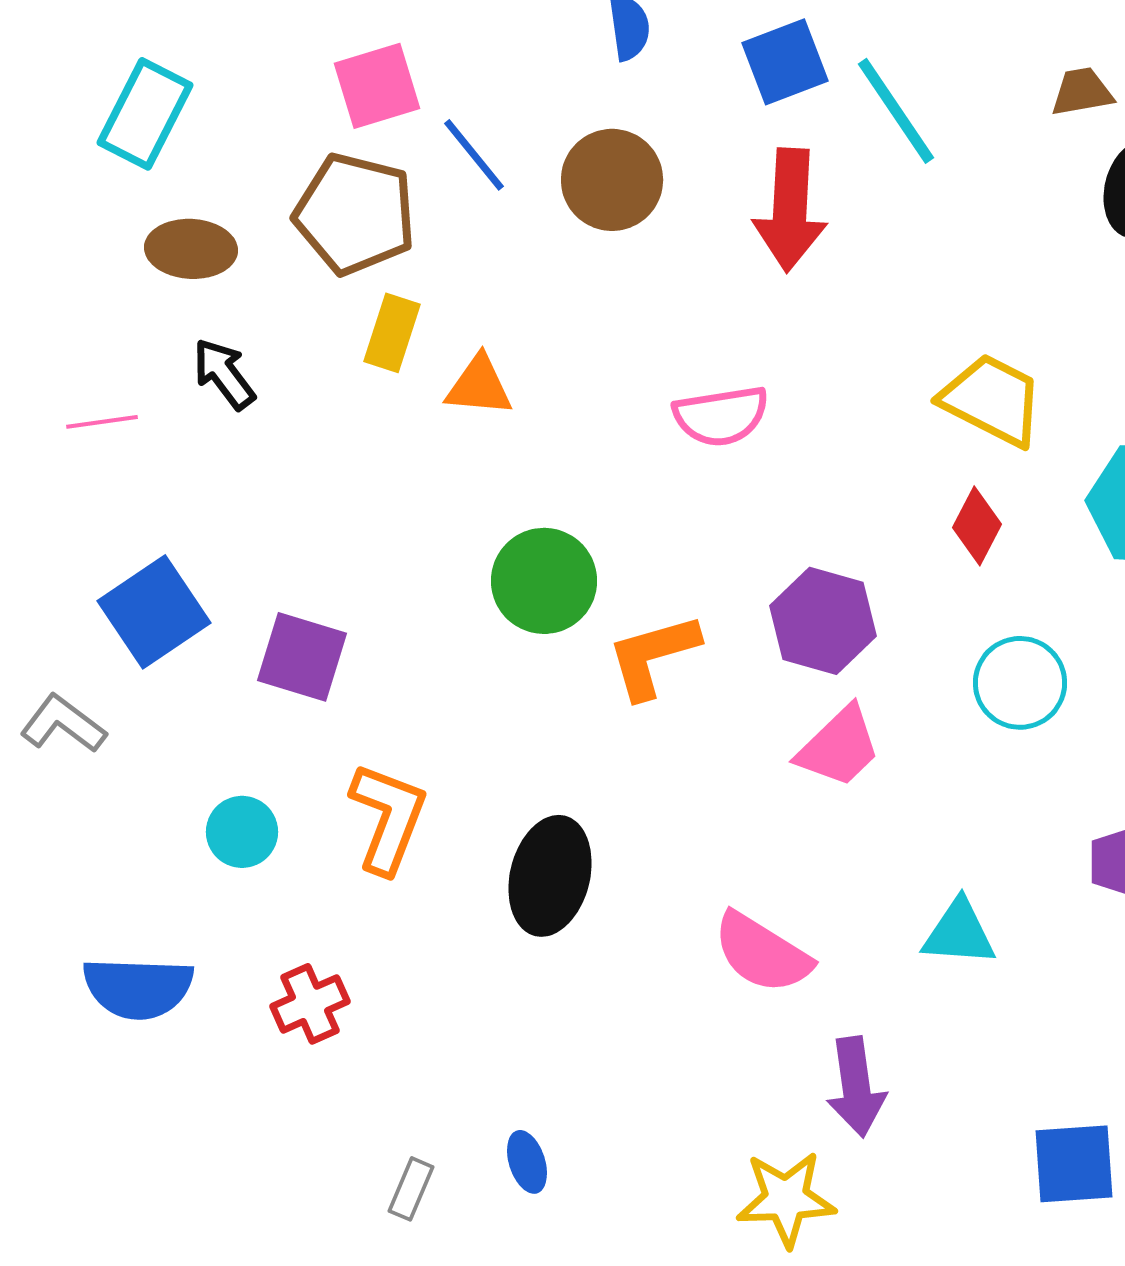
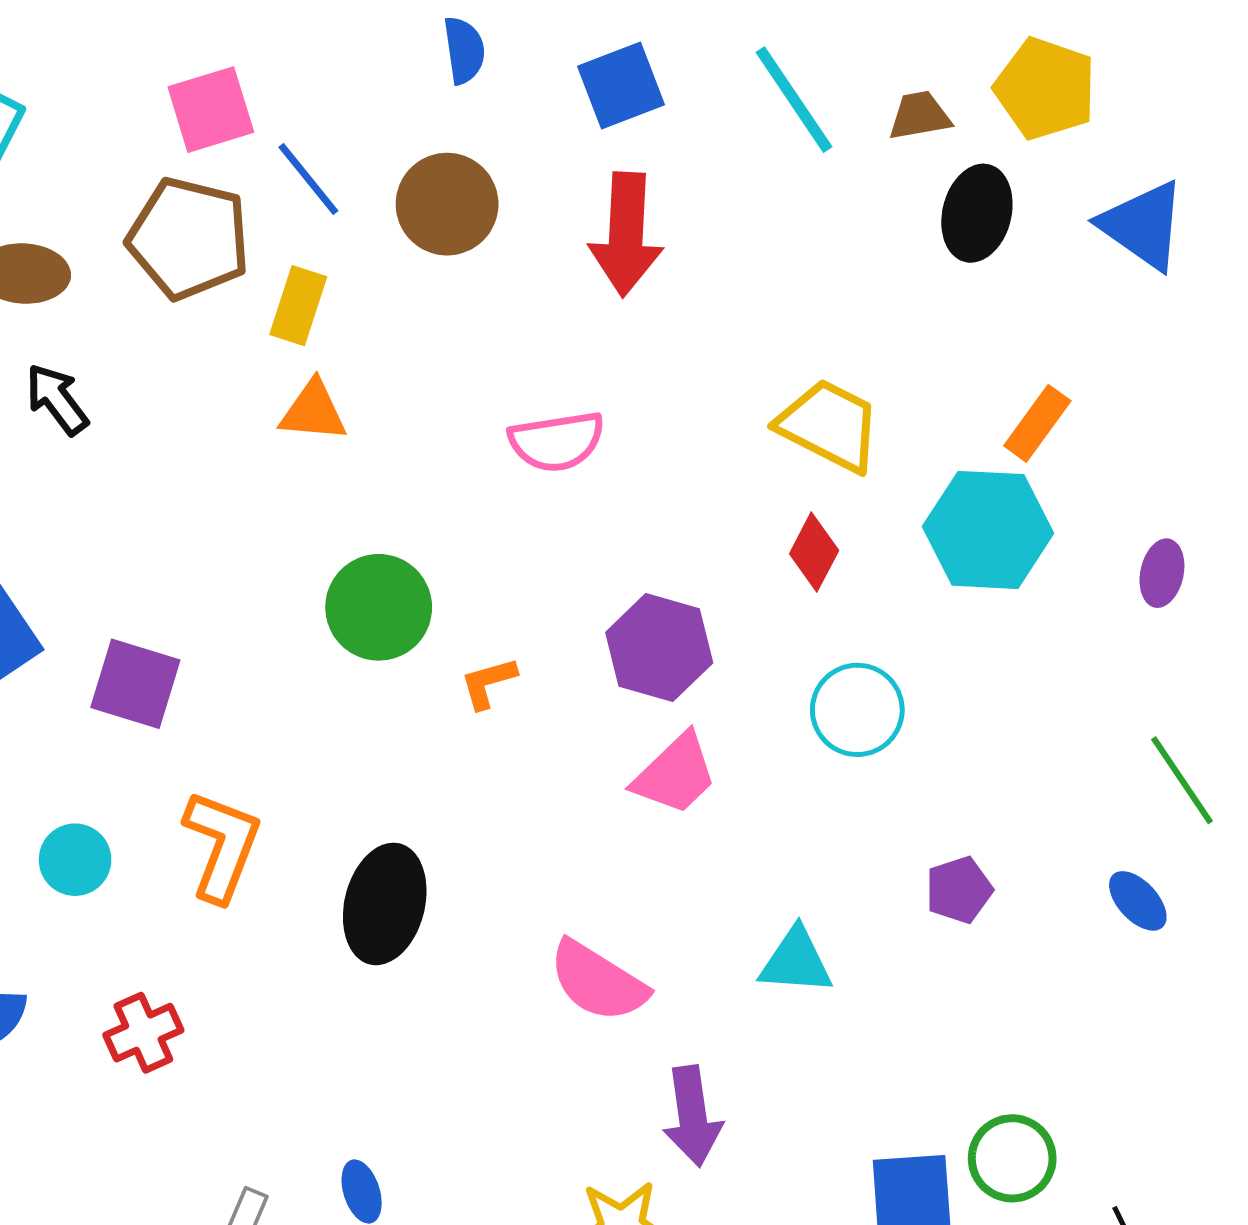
cyan line: (896, 111) -> (794, 100), moved
yellow rectangle: (392, 333) -> (298, 306), moved
orange L-shape: (653, 656) -> (488, 683), size x0.6

